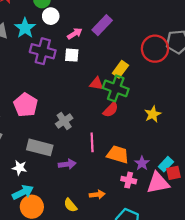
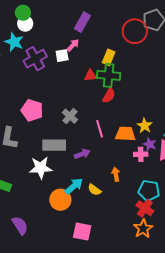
white circle: (51, 16) -> (25, 24), moved
pink arrow: (75, 34) -> (73, 45), moved
purple cross: (43, 51) -> (35, 59), turned -30
yellow star: (153, 114) -> (145, 126), moved
purple star: (142, 163) -> (150, 144), moved
white star: (19, 168) -> (41, 168), size x1.6
cyan arrow: (23, 192) -> (74, 186), moved
orange arrow: (97, 195) -> (116, 174), turned -80

